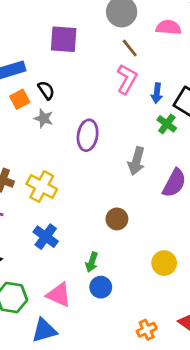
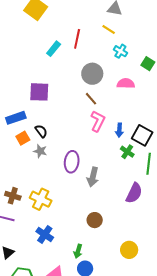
purple square: (64, 39) -> (39, 92), moved
brown line: (130, 48) -> (91, 99), moved
gray arrow: (136, 161) -> (93, 177), moved

